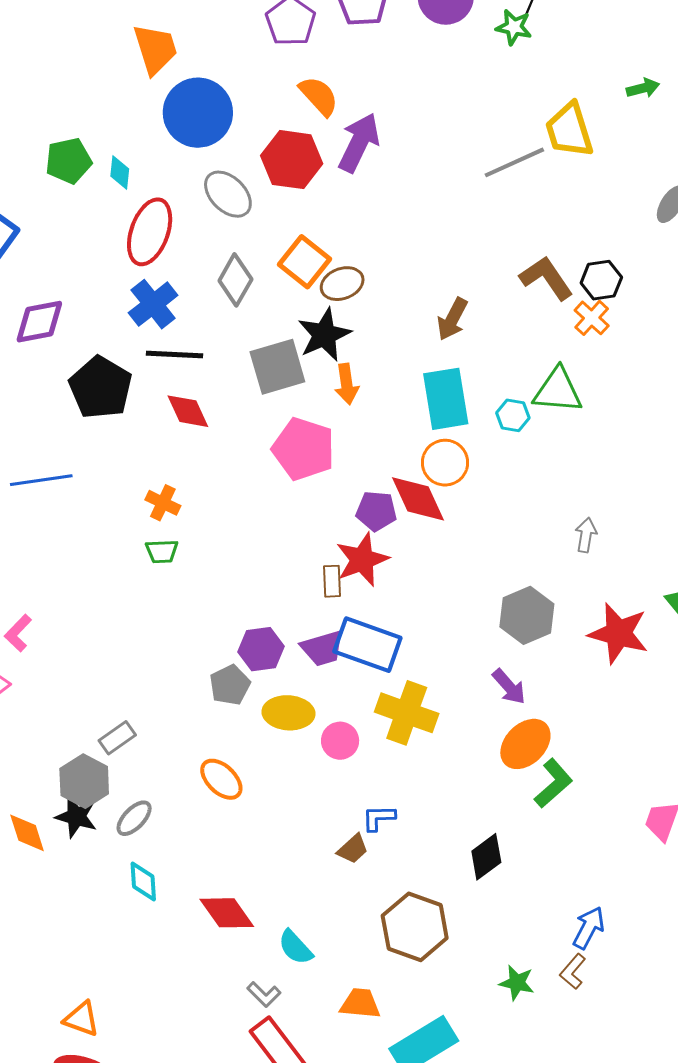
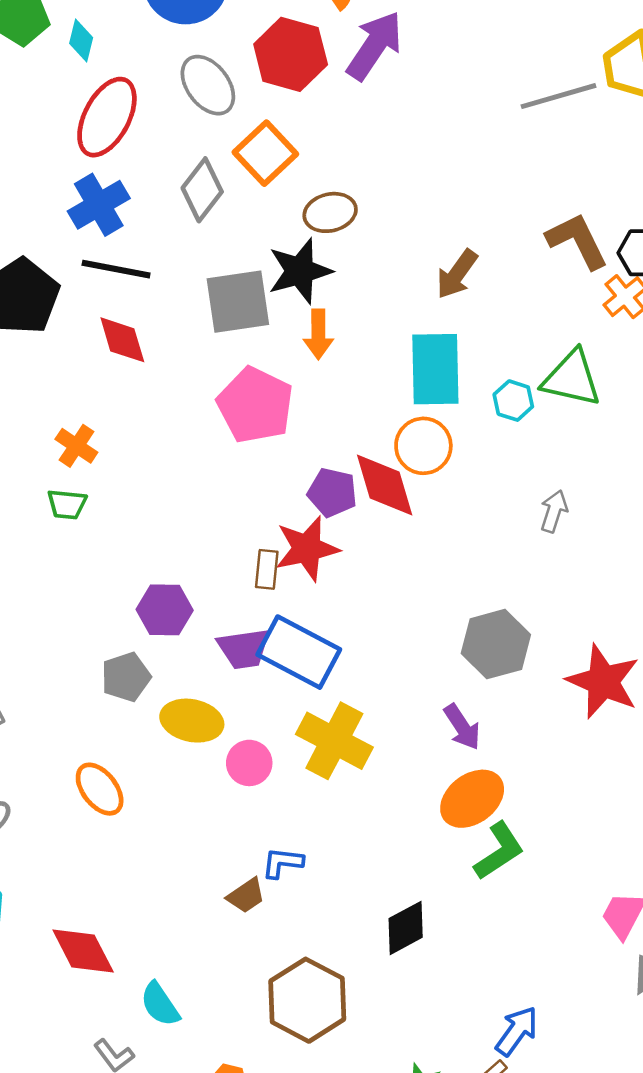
orange square: (305, 262) -> (265, 153), moved
gray arrow: (586, 535) -> (554, 511), moved
purple hexagon: (261, 649) -> (165, 610), moved

